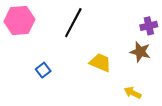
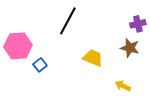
pink hexagon: (19, 20) -> (18, 46), moved

